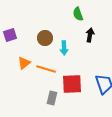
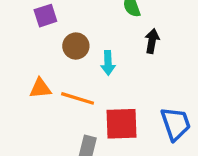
purple square: (10, 35) -> (45, 16), moved
orange triangle: (24, 63) -> (40, 88), turned 32

